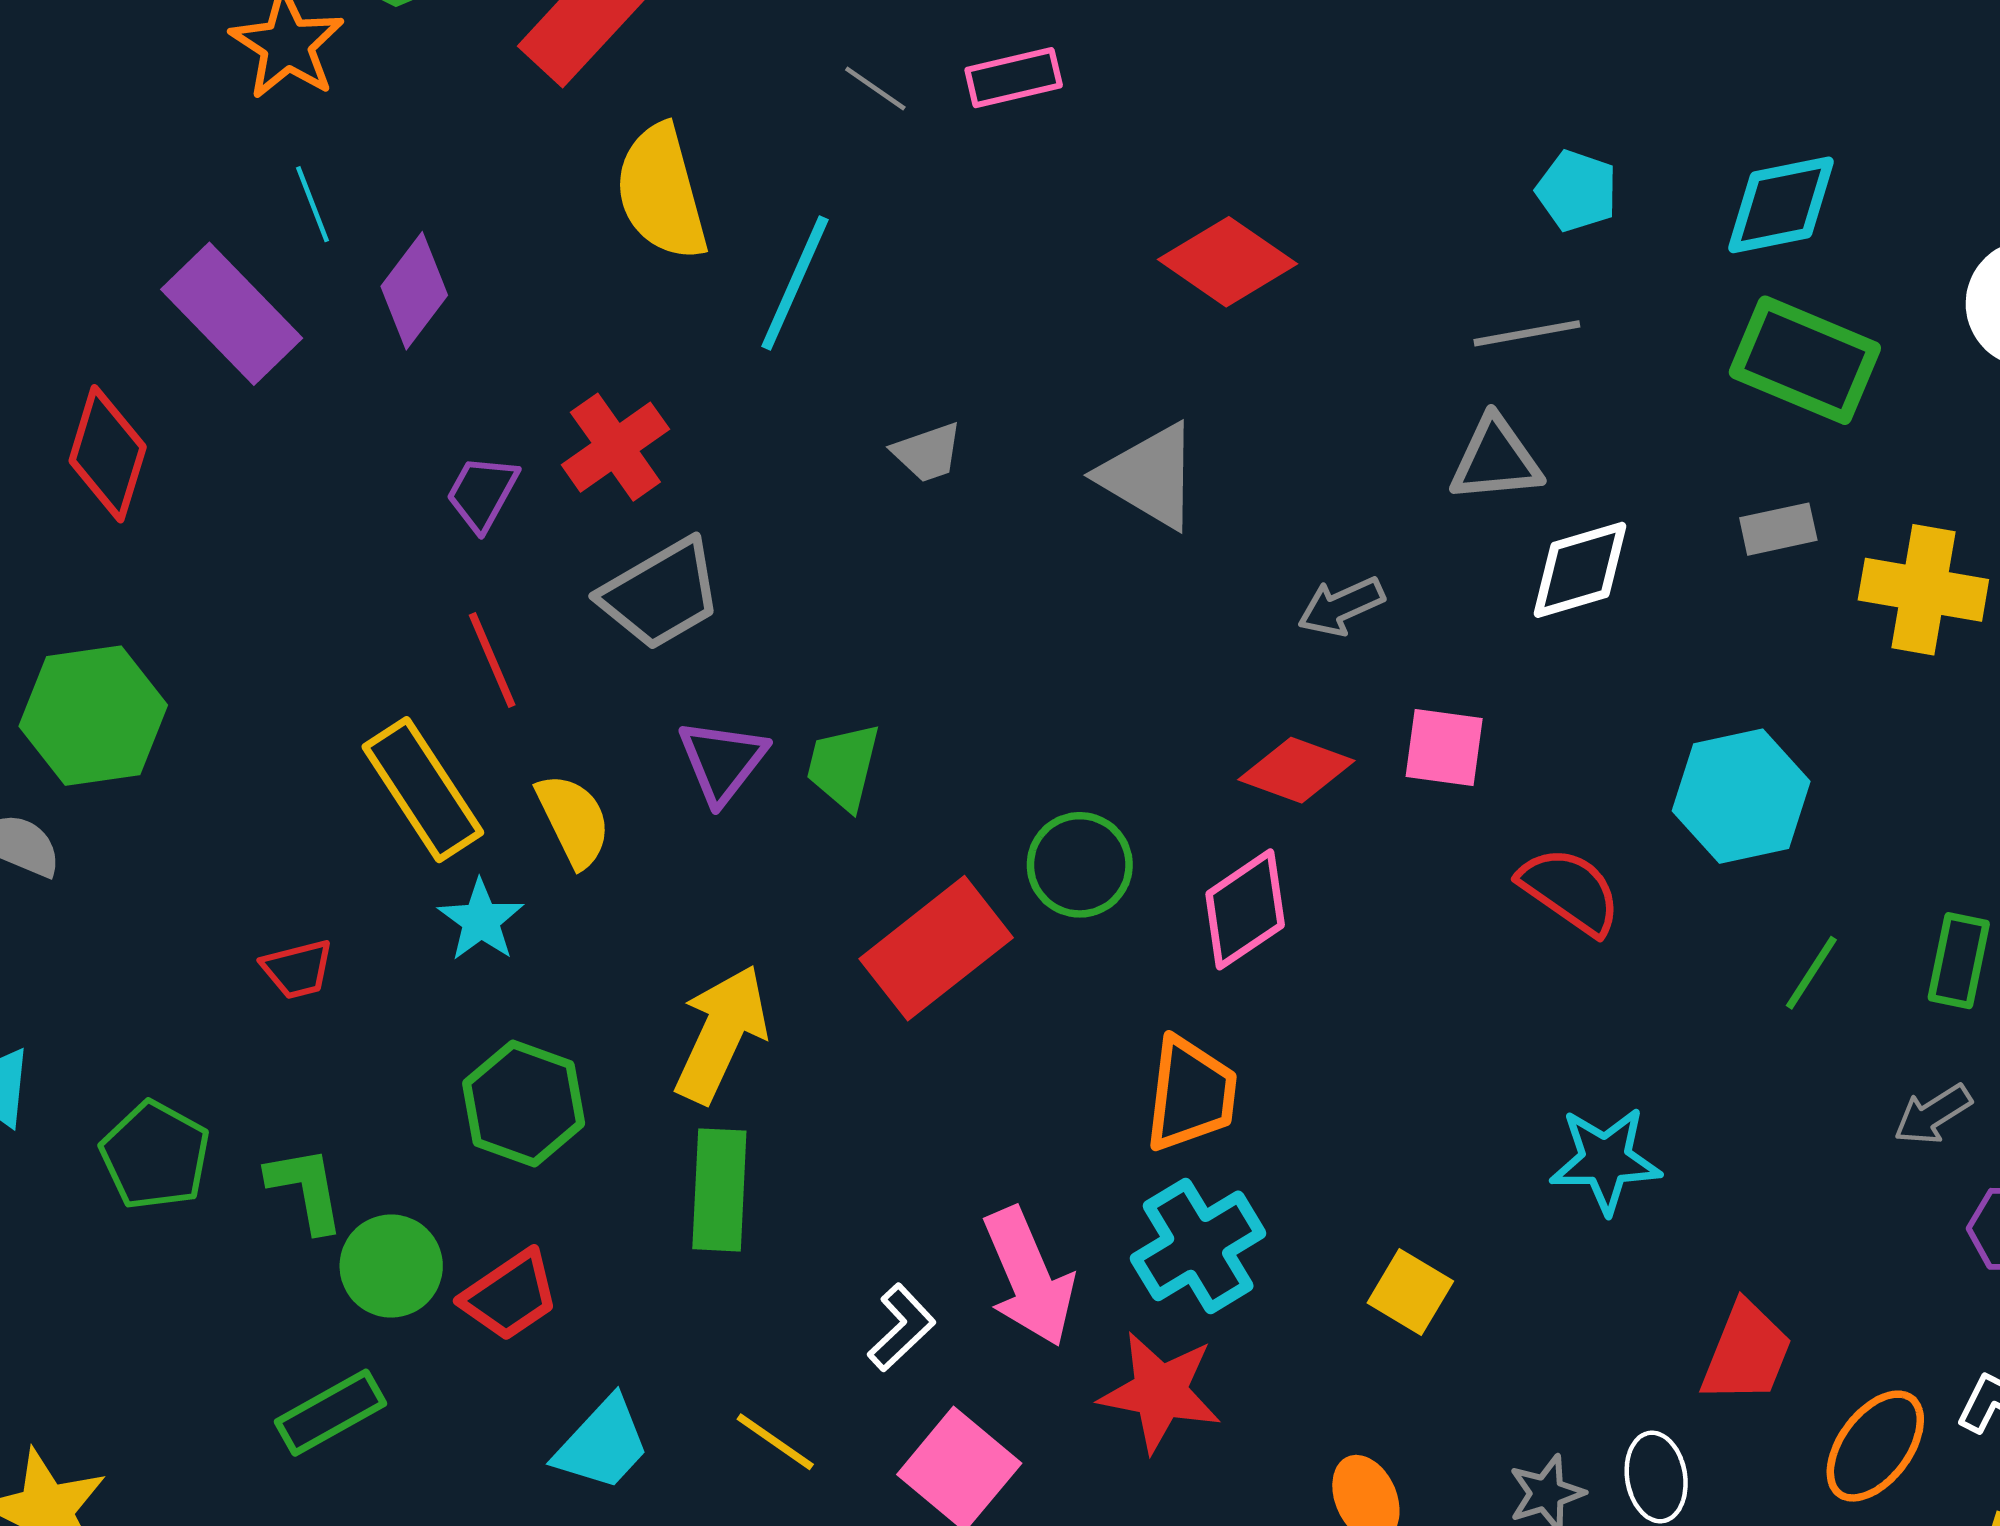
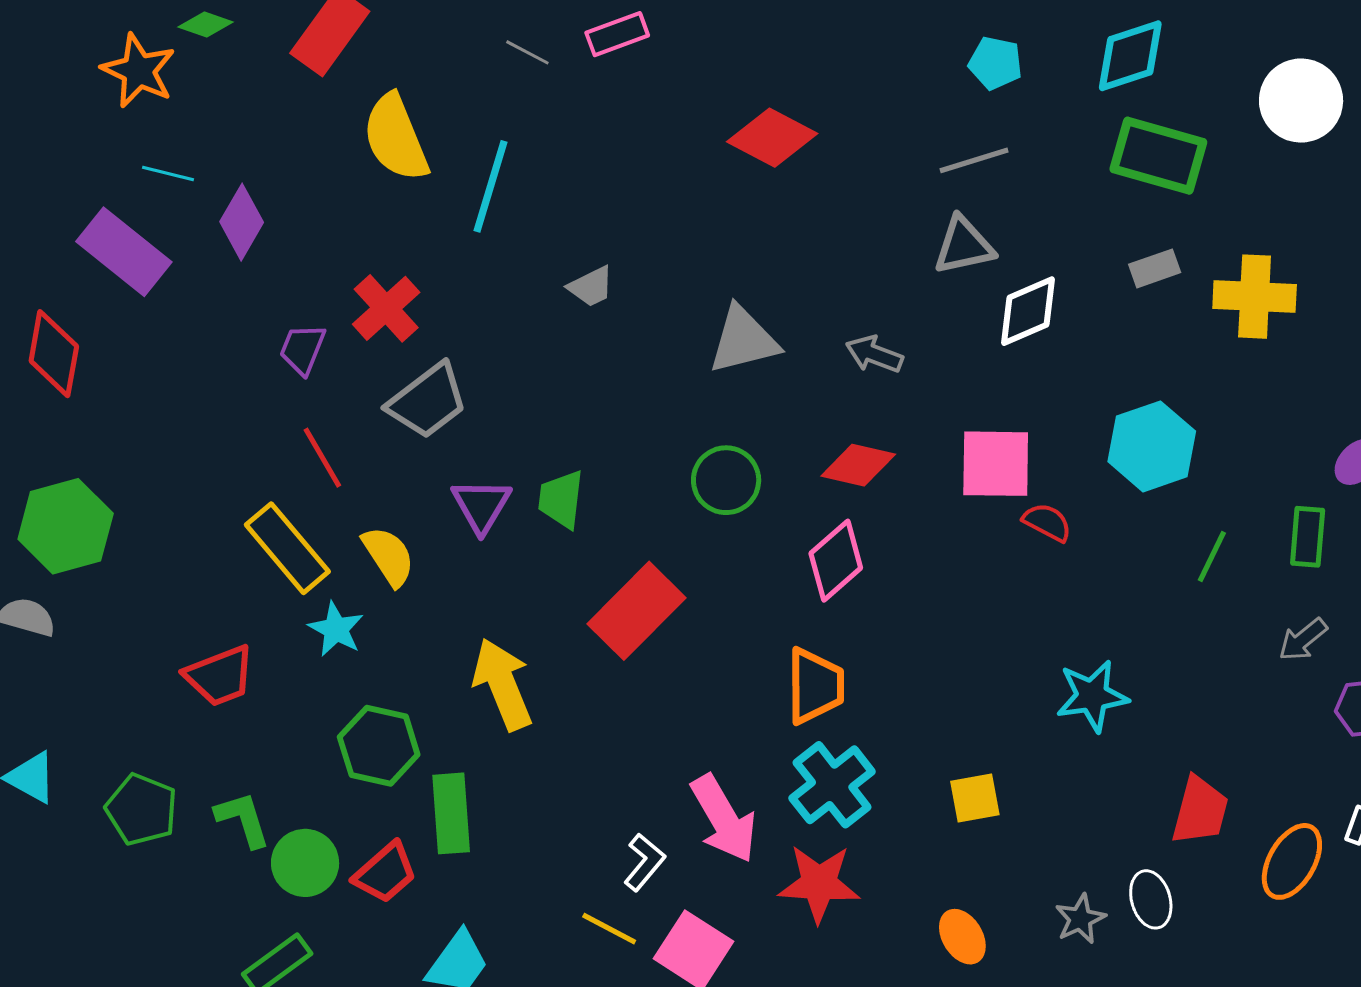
cyan line: (312, 204) -> (168, 173), turned -48
gray triangle: (1150, 476) -> (743, 340), moved, turned -38
gray arrow: (1341, 606) -> (874, 354), turned 52
pink square: (1444, 747) -> (996, 464), moved, size x1.4
green circle: (1080, 865) -> (726, 480), moved
red semicircle: (1570, 891) -> (1047, 522), size x0.7
red trapezoid: (297, 969) -> (220, 676), size x1.5
yellow arrow: (721, 1034) -> (503, 684), turned -40
green rectangle: (719, 1190) -> (451, 813), moved
yellow square: (1410, 1292) -> (975, 798), turned -34
yellow line: (775, 1442) -> (609, 929), moved

